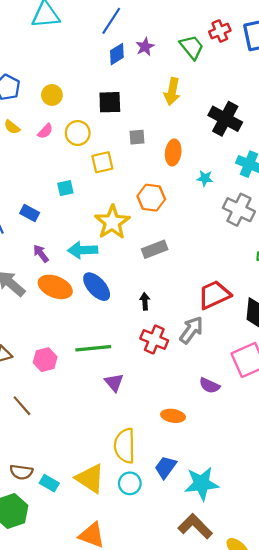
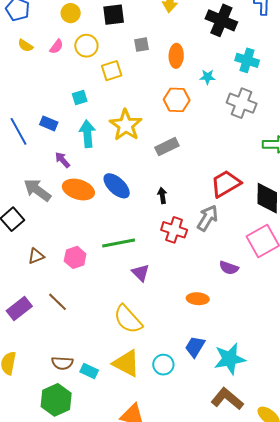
yellow circle: (52, 95) -> (71, 13), moved
orange hexagon: (151, 198) -> (177, 100), moved
cyan arrow: (83, 250) -> (87, 134), moved, turned 92
yellow semicircle: (125, 446) -> (128, 319), moved, turned -36

